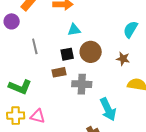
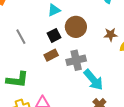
brown star: (123, 59) -> (111, 35), moved
cyan arrow: (108, 109) -> (93, 80), moved

